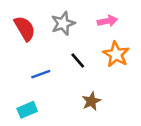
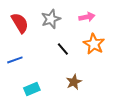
blue line: (41, 74) -> (15, 60), moved
cyan rectangle: (27, 110) -> (32, 89), moved

